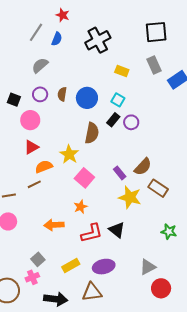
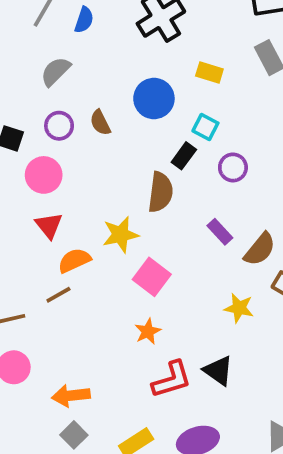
brown semicircle: (62, 94) -> (100, 123), turned -32
blue circle: (87, 98) -> (154, 99), moved
black rectangle: (113, 120) -> (184, 156), moved
red triangle: (31, 147) -> (49, 225), turned -35
yellow star: (69, 154) -> (120, 235), turned 30
purple rectangle: (120, 173) -> (220, 232), moved
yellow star: (130, 197) -> (239, 308), size x0.7
orange arrow: (54, 225) -> (71, 396), moved

